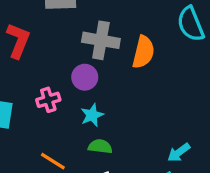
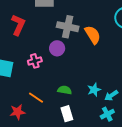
orange semicircle: (143, 52) -> (93, 35), turned -48
cyan star: (92, 115) -> (94, 90), moved

